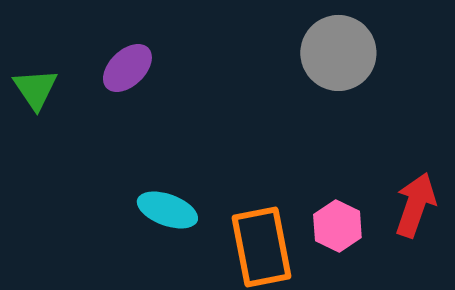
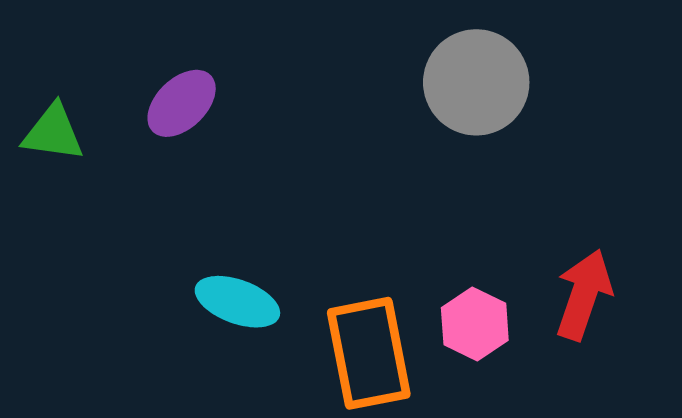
green triangle: (35, 89) -> (53, 133), turned -48

